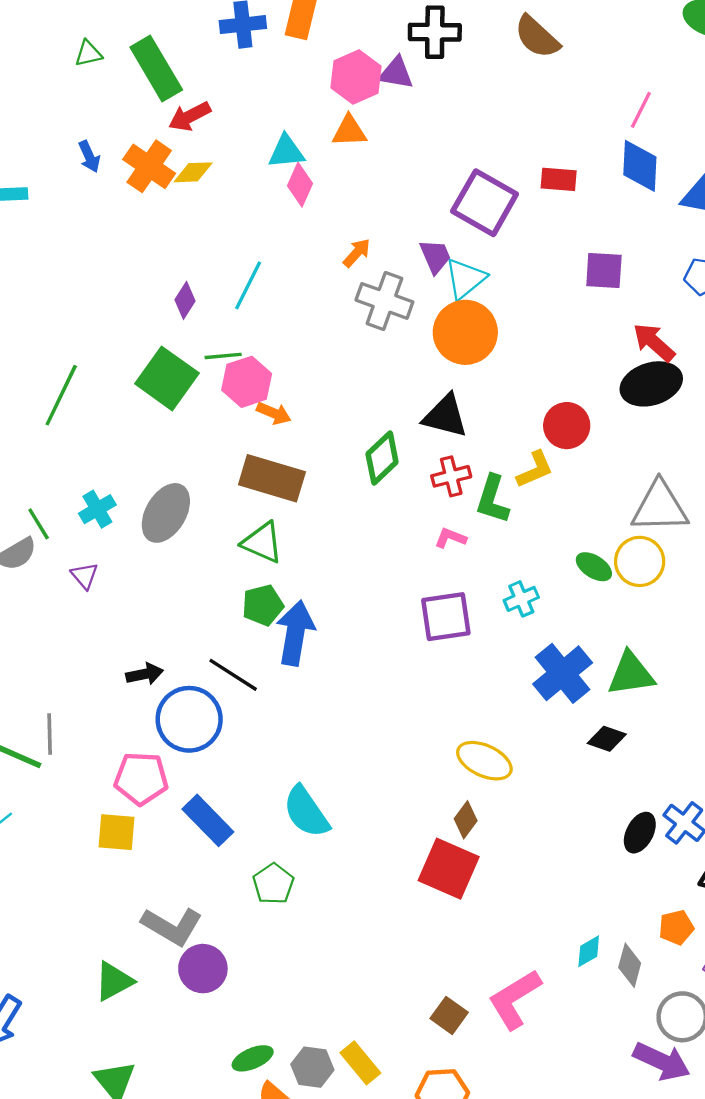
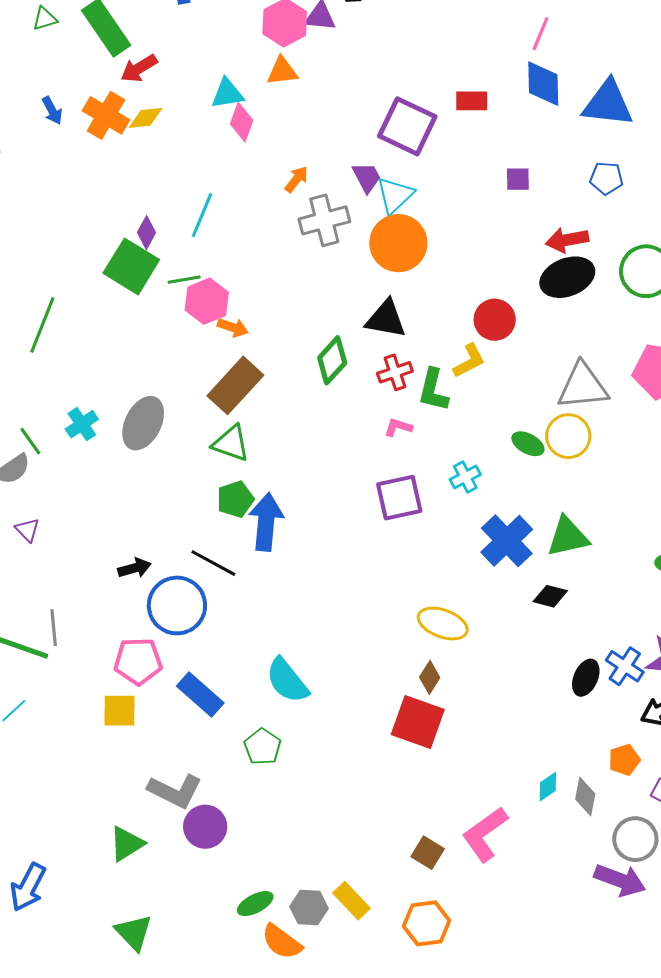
purple square: (604, 270) -> (518, 179), size x0.7
gray cross: (384, 301) -> (324, 220), turned -30
red arrow: (654, 342) -> (567, 240), turned -48
green square: (167, 378) -> (131, 266), moved
brown rectangle: (272, 478) -> (235, 385), turned -60
purple triangle: (84, 576) -> (27, 530), moved

